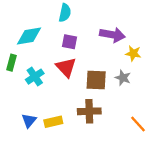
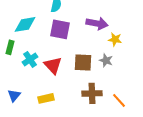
purple square: (70, 42) -> (60, 29), size x1.5
red triangle: (66, 67) -> (53, 65), moved
brown cross: (89, 111) -> (92, 93), moved
blue triangle: (29, 121) -> (14, 95), moved

